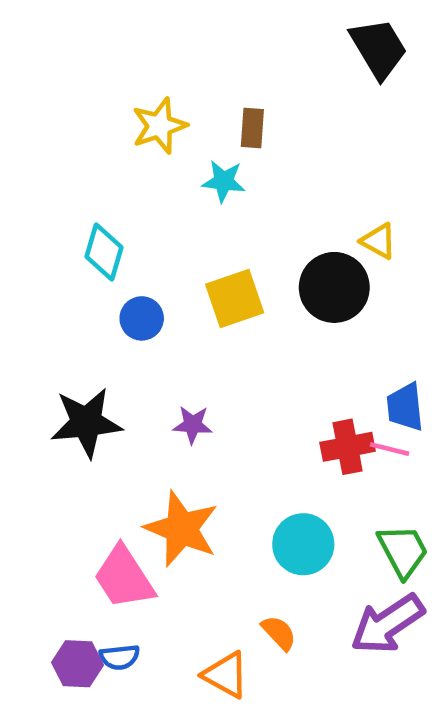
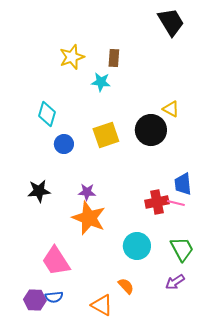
black star: (86, 422) -> (39, 191), size x0.7
orange star: (182, 529) -> (89, 218), moved
purple arrow: (387, 624) -> (175, 282), size x0.6

